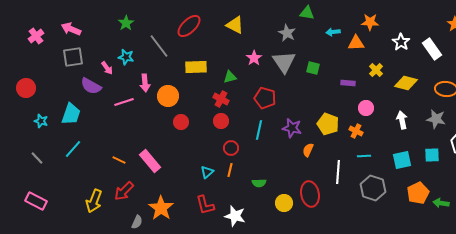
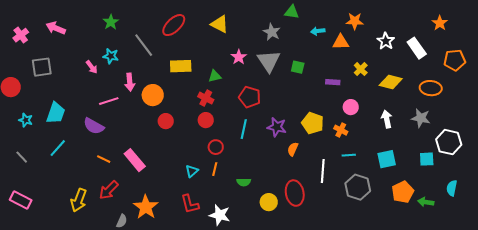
gray square: (73, 57) -> (42, 67), moved
purple semicircle: (91, 86) -> (94, 126), moved
cyan square: (432, 155) -> (427, 159), moved

